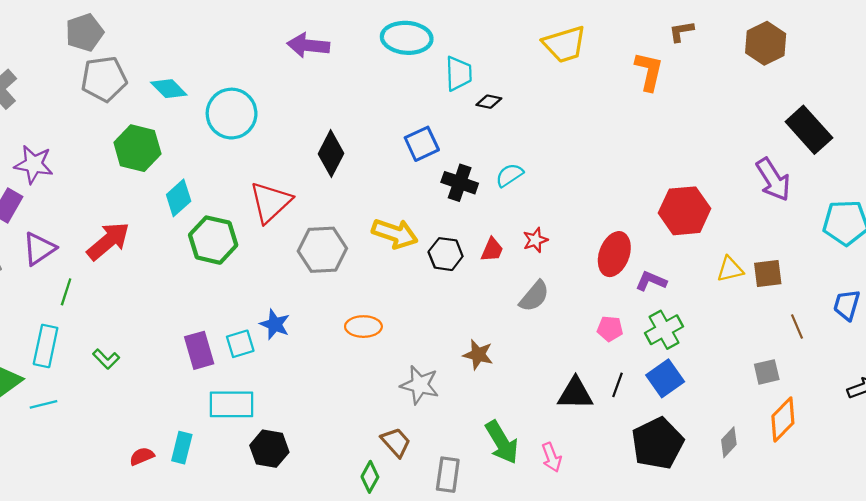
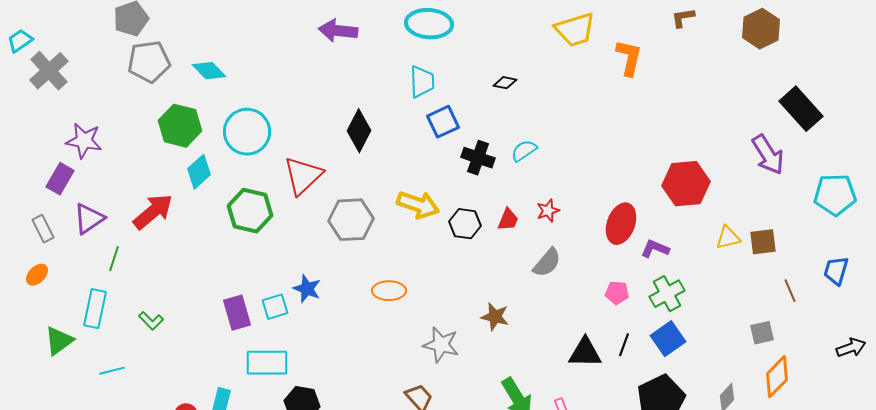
orange L-shape: (649, 71) -> (629, 58), moved
cyan trapezoid: (459, 74) -> (422, 82), moved
cyan circle: (232, 114) -> (247, 132), moved
cyan diamond: (179, 198) -> (199, 172), moved
cyan line: (43, 404) -> (112, 371), moved

